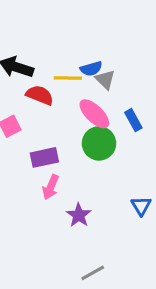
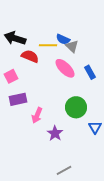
blue semicircle: (91, 69) -> (63, 39), turned 40
green circle: (99, 143) -> (76, 107), moved
purple rectangle: (44, 157) -> (18, 99), moved

